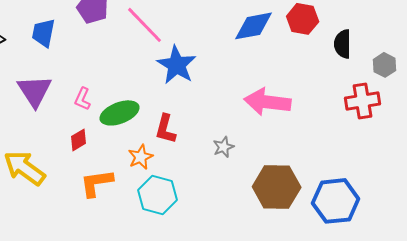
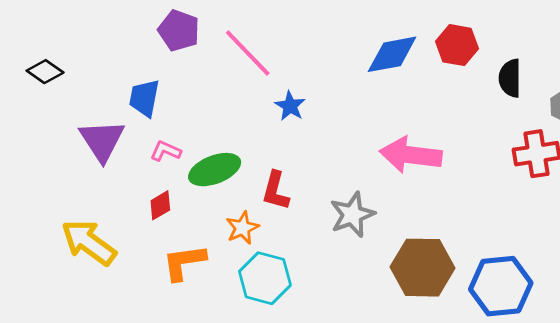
blue trapezoid: (44, 33) -> (144, 98), moved
blue star: (177, 65) -> (290, 106), size x0.6
pink L-shape: (83, 99) -> (166, 151), turned 90
gray star: (224, 147) -> (352, 215), size x1.6

